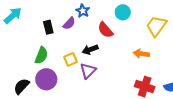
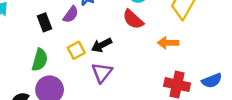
red semicircle: (105, 30) -> (133, 19), moved
yellow square: (71, 59) -> (76, 50), moved

